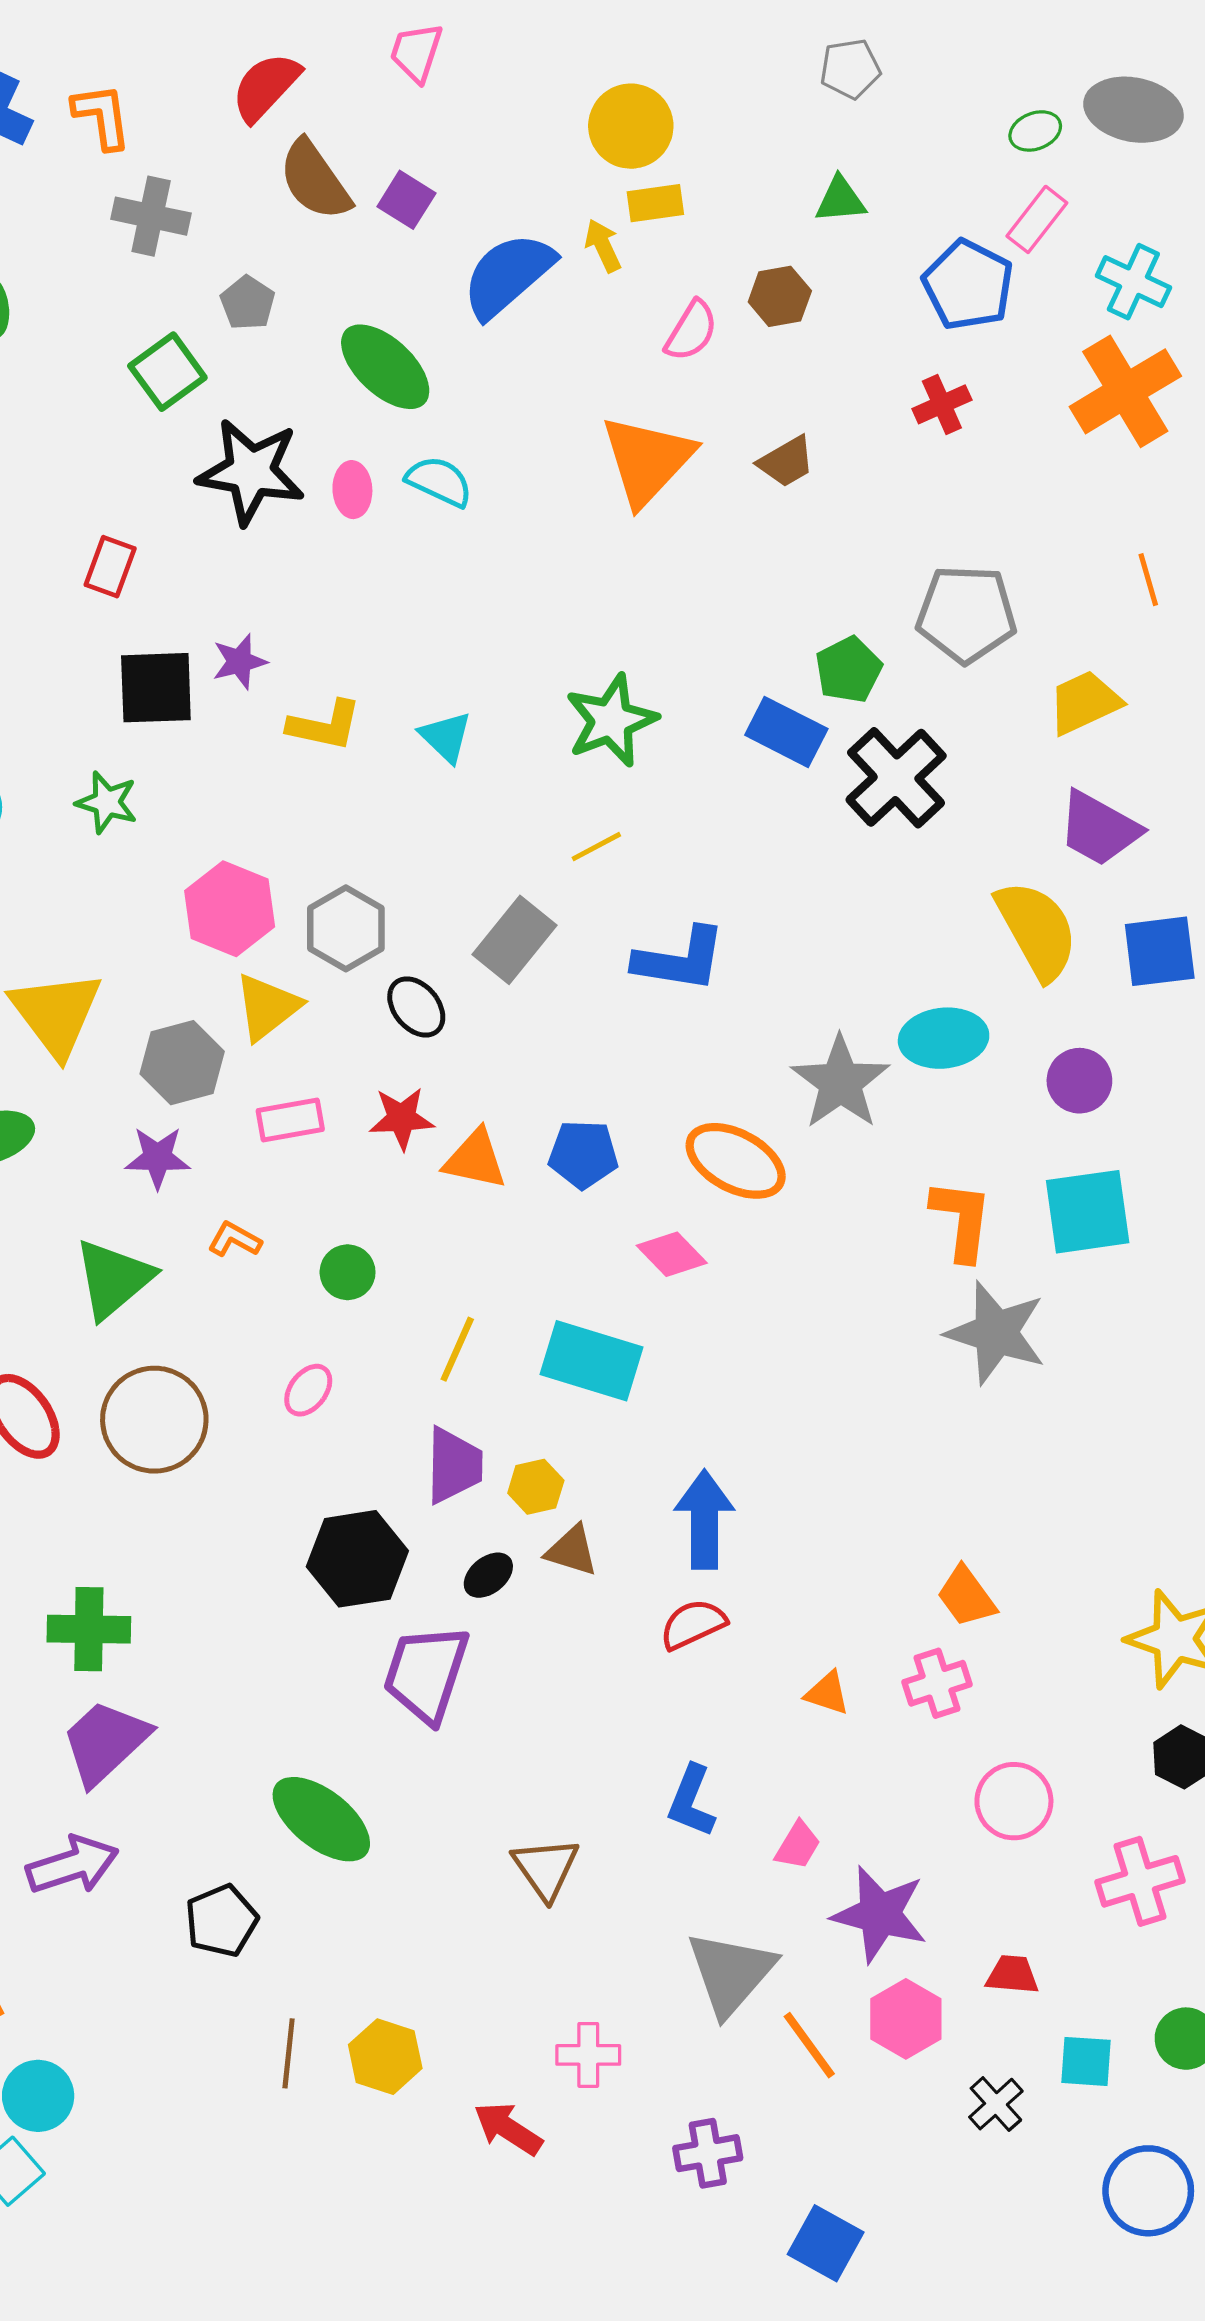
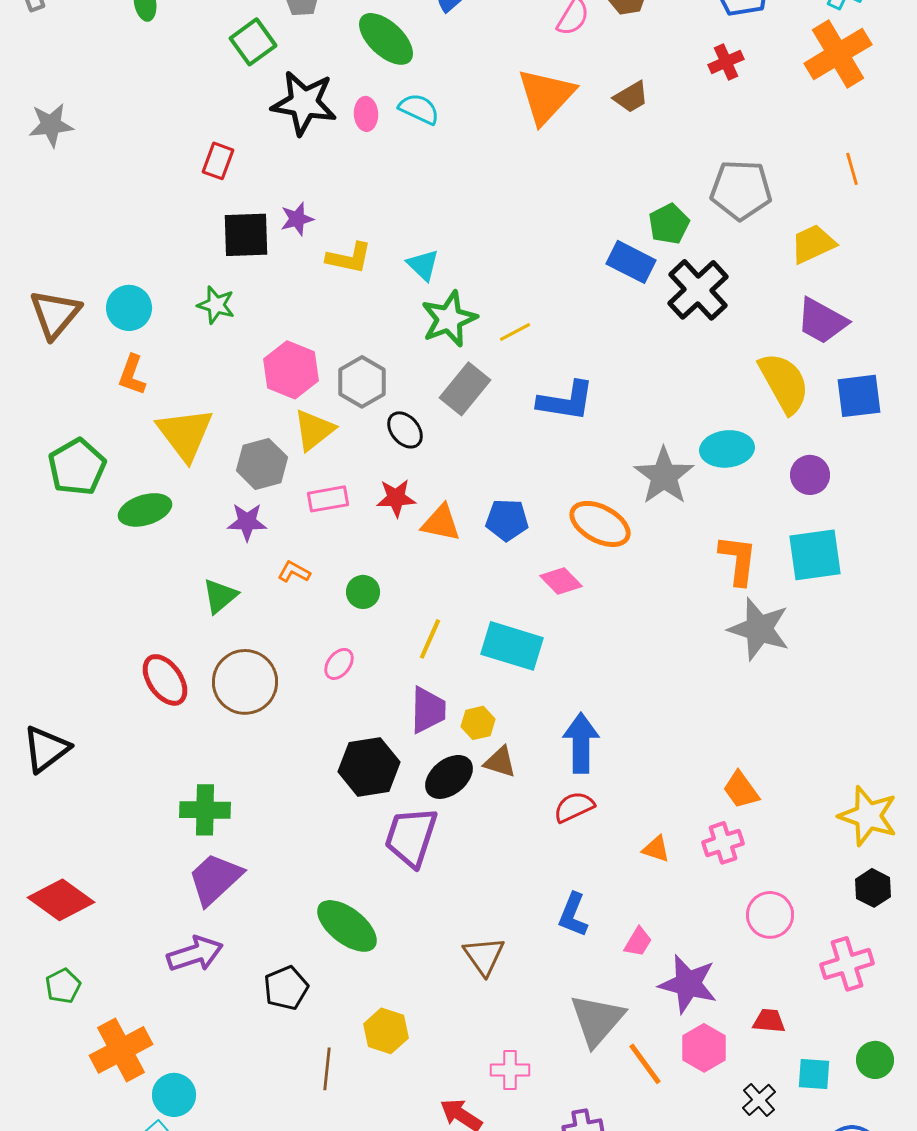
green star: (611, 720) -> (449, 319), moved
green triangle: (113, 1279) -> (220, 596), size x0.7
black ellipse: (488, 1575) -> (449, 777), size x1.6
yellow hexagon: (385, 2057) -> (386, 1031), moved

